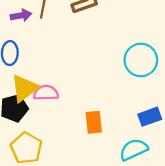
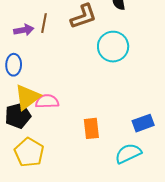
cyan circle: (141, 60) -> (113, 47), moved

